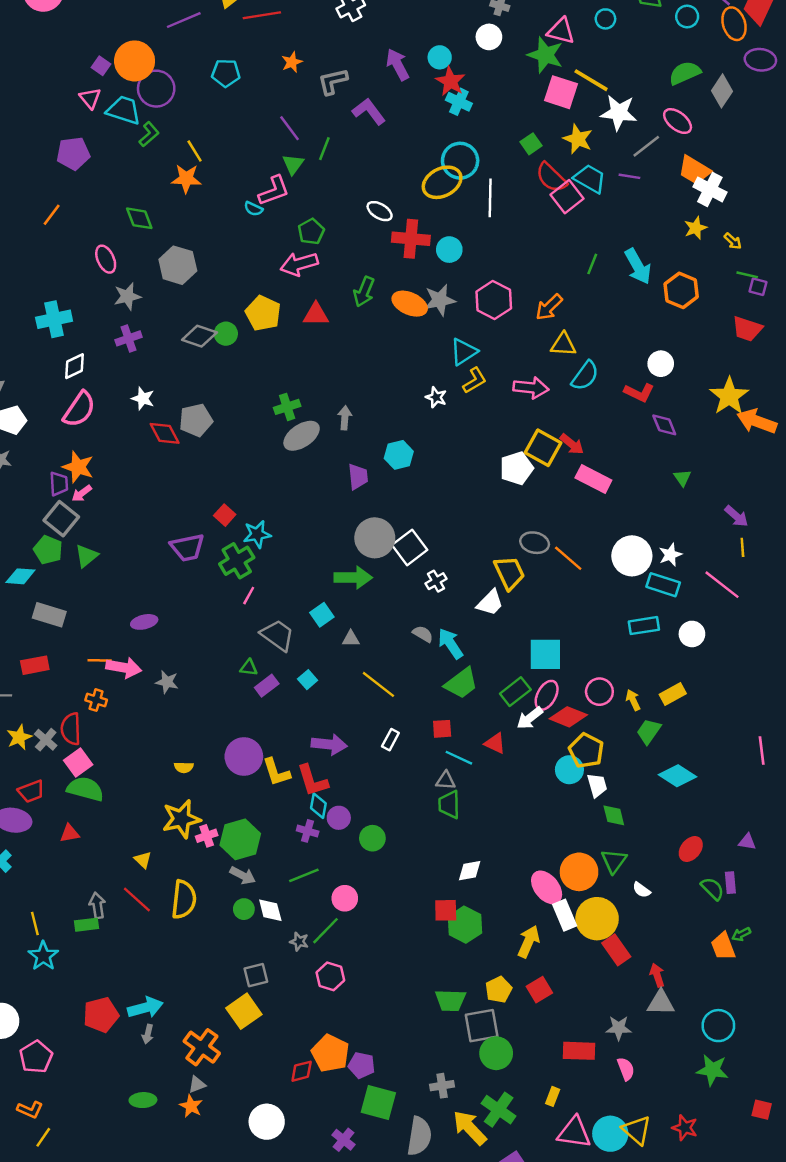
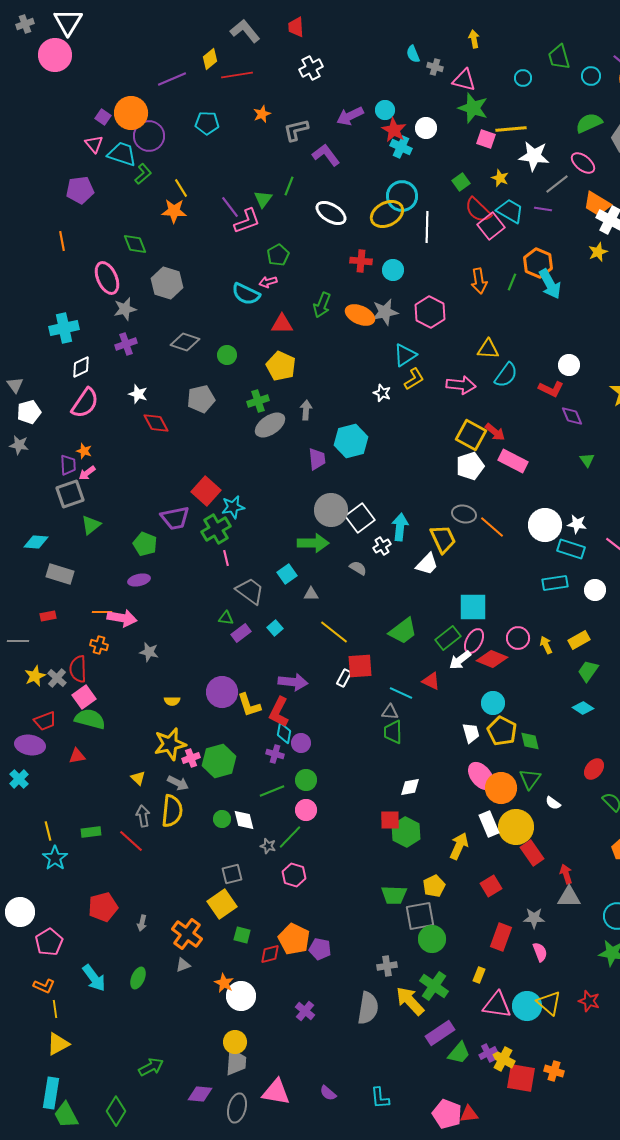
pink triangle: (561, 31) -> (464, 80), moved
white circle: (489, 37) -> (426, 128), moved
purple arrow: (398, 65) -> (350, 116), turned -88
yellow line: (591, 80) -> (511, 129), turned -36
pink square: (561, 92) -> (486, 139), size x0.7
purple line: (290, 128) -> (230, 207), moved
yellow star: (578, 139) -> (500, 178), size x0.7
cyan semicircle: (253, 209) -> (246, 294), moved, size x1.8
white ellipse: (380, 211) -> (331, 213), moved, size x1.4
orange line: (52, 215) -> (62, 241), turned -48
red cross: (411, 239) -> (361, 261), size x0.7
pink ellipse: (106, 259) -> (107, 278), size x1.4
pink arrow: (299, 264) -> (268, 282), size x0.6
orange hexagon: (681, 290) -> (538, 263), moved
orange arrow: (549, 307) -> (479, 281), moved, turned -55
yellow pentagon: (263, 313) -> (281, 366), moved
green circle: (226, 334) -> (227, 355), moved
gray pentagon: (196, 420) -> (201, 399), moved
cyan hexagon: (399, 455) -> (351, 441), size x1.4
orange star: (78, 467) -> (84, 451), size x0.6
white pentagon: (517, 468) -> (470, 466), moved
red square: (225, 515) -> (206, 491), size x1.6
gray square: (61, 519) -> (70, 494), turned 32
green pentagon: (48, 550) -> (145, 544), moved
white star: (670, 555) -> (577, 524), turned 30
pink line: (249, 596) -> (226, 558), turned -42
gray semicircle: (423, 634) -> (358, 568), moved
cyan arrow: (450, 644) -> (400, 527), moved, turned 40
red rectangle: (35, 665) -> (48, 616), size x0.7
gray star: (167, 682) -> (149, 652), moved
red square: (442, 729) -> (360, 666), moved, size x1.5
green trapezoid: (649, 731) -> (588, 671), moved
yellow pentagon: (586, 750) -> (502, 731), moved
cyan diamond: (678, 776) -> (583, 708), size x0.7
red L-shape: (312, 781) -> (279, 712), turned 44
white trapezoid: (597, 785) -> (471, 733), moved
green circle: (372, 838) -> (306, 780), moved
gray arrow: (243, 875) -> (178, 783), moved
pink ellipse: (547, 887) -> (481, 776), moved
red line: (137, 899) -> (131, 841), moved
gray arrow: (97, 905) -> (143, 816), moved
red square: (539, 990) -> (491, 886), moved
cyan arrow: (145, 1008) -> (94, 978), moved, turned 68
red rectangle: (579, 1051) -> (501, 937), turned -72
green ellipse: (143, 1100) -> (138, 978), turned -65
green square: (378, 1102) -> (242, 935), moved, size x0.6
orange star: (191, 1106) -> (224, 983), moved
yellow line: (43, 1137) -> (55, 1009), turned -42

